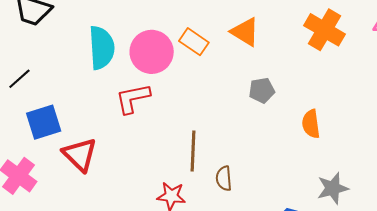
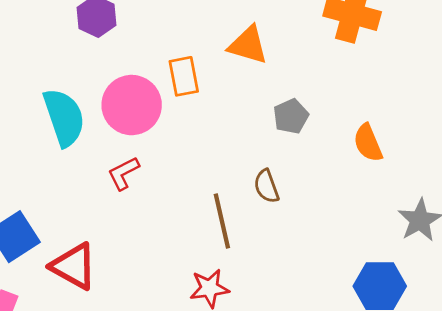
orange rectangle: (194, 42) -> (184, 76), turned 60
red L-shape: (133, 98) -> (123, 173), size x0.7
brown semicircle: (224, 178) -> (266, 186), moved

